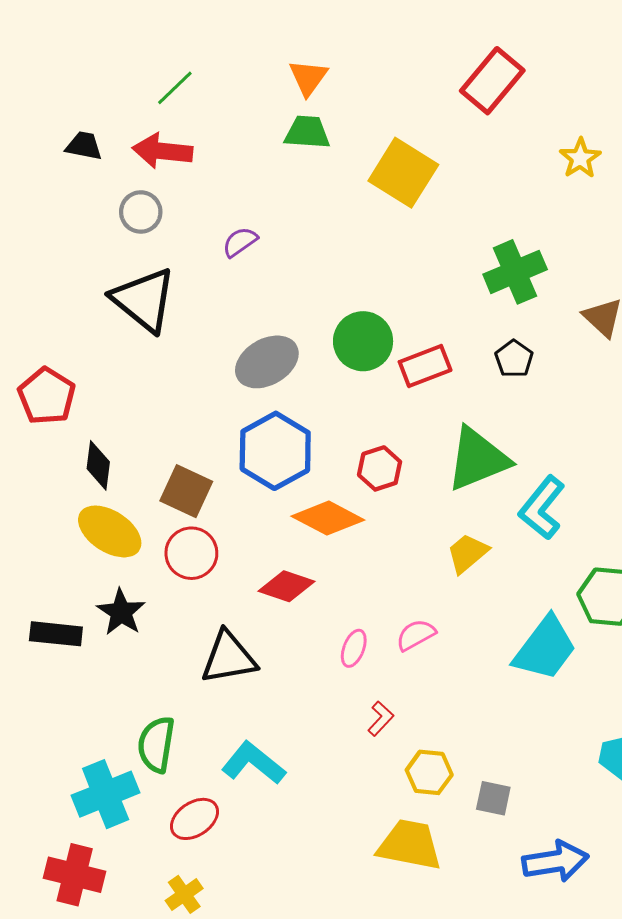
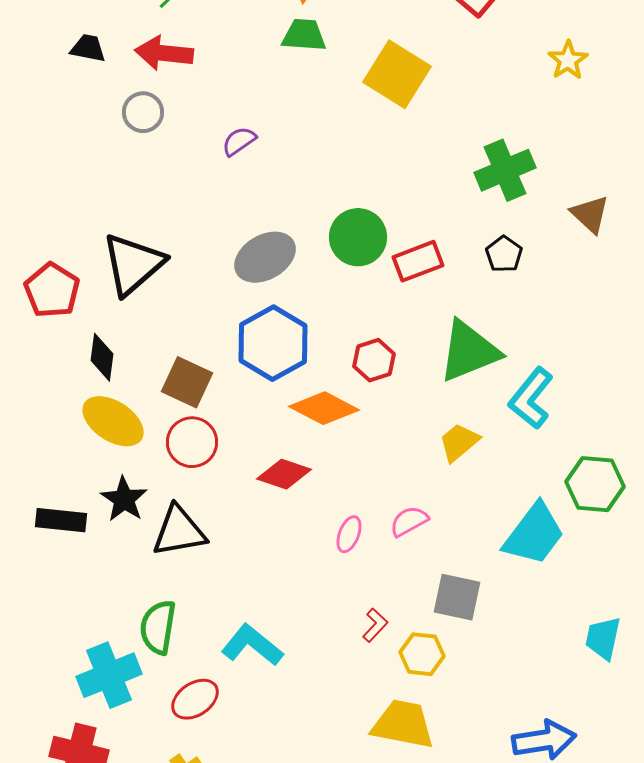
black triangle: (144, 300) -> (133, 264), moved, turned 40
black triangle: (229, 658) -> (179, 531), moved
red L-shape: (381, 719) -> (375, 625), moved
gray square: (493, 798) -> (457, 597), moved, size x1.4

